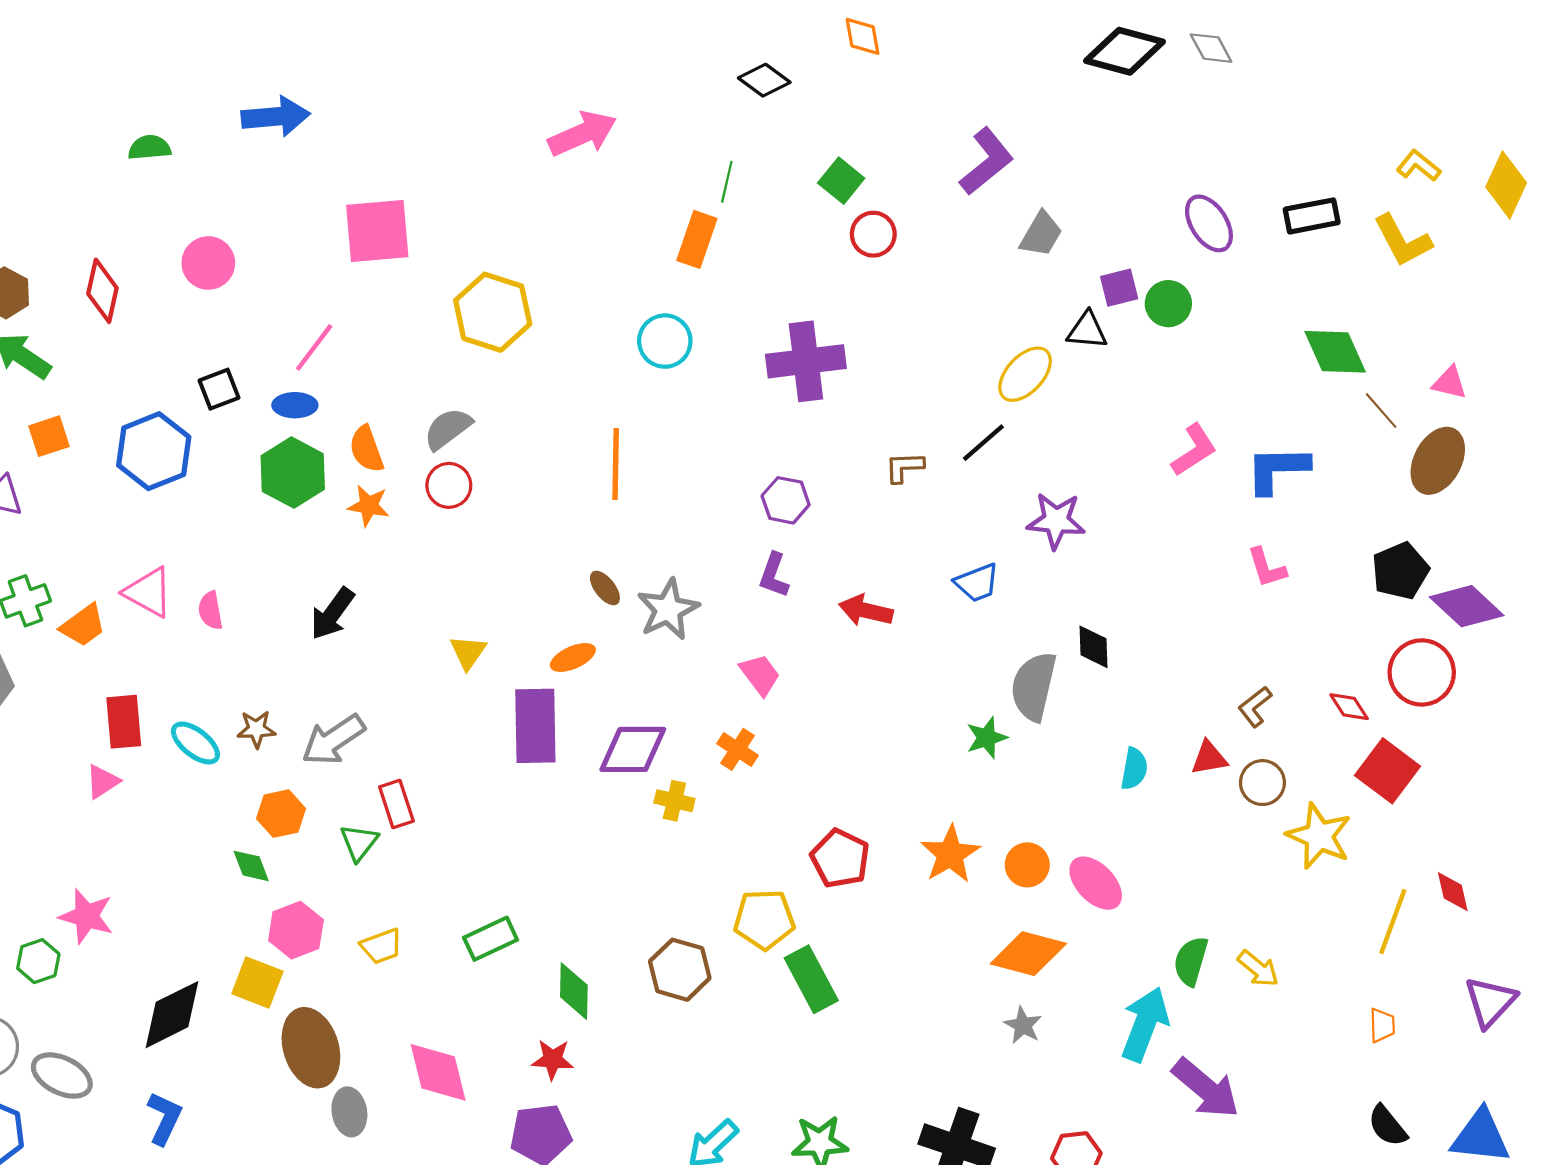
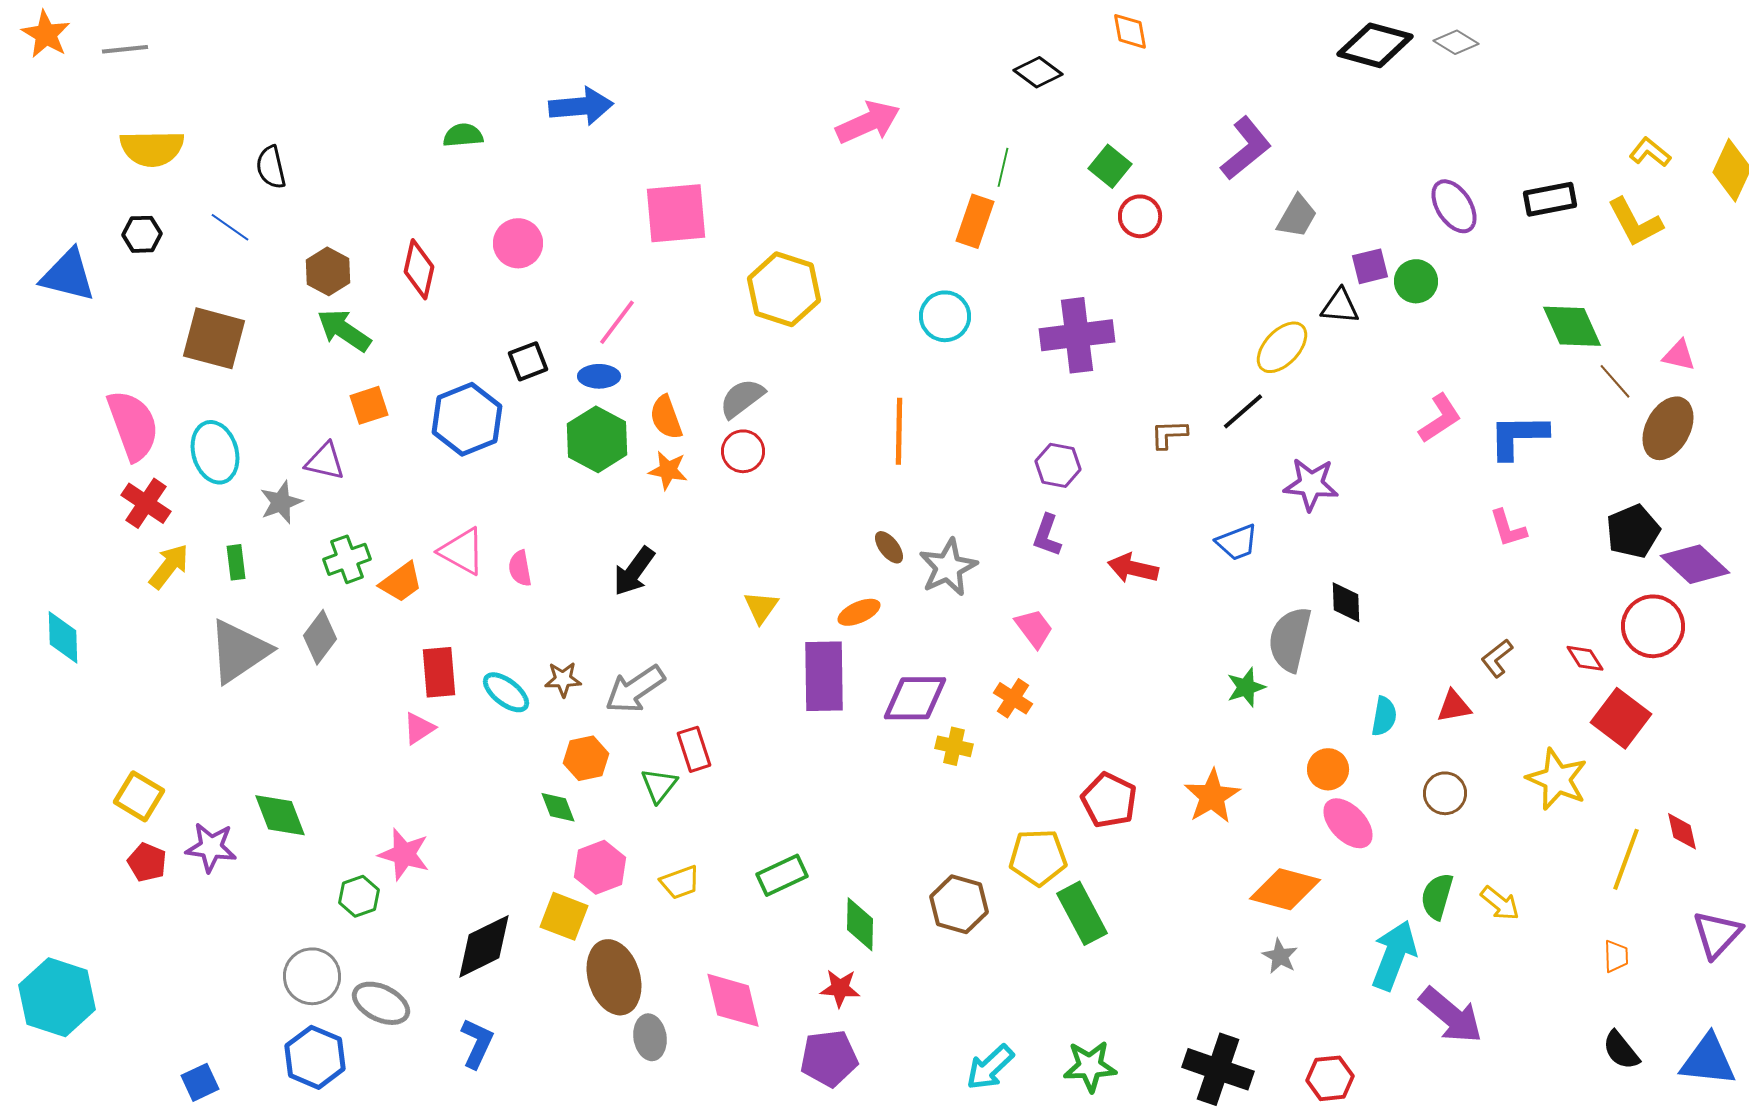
gray diamond: (1211, 48) -> (1456, 42), turned -30
brown circle: (1262, 783) -> (1445, 793), moved
orange circle: (1027, 865) -> (1328, 769), moved

